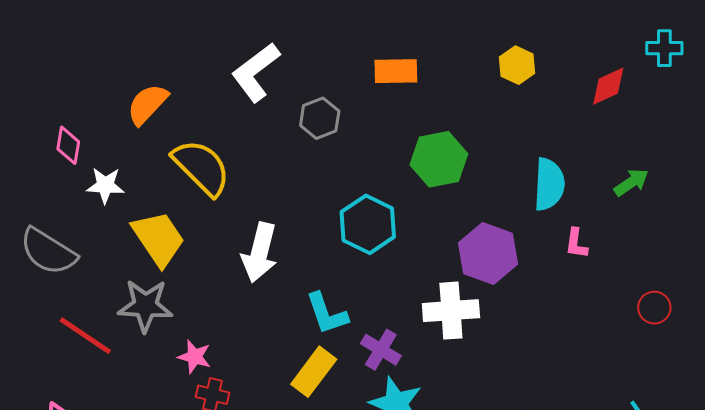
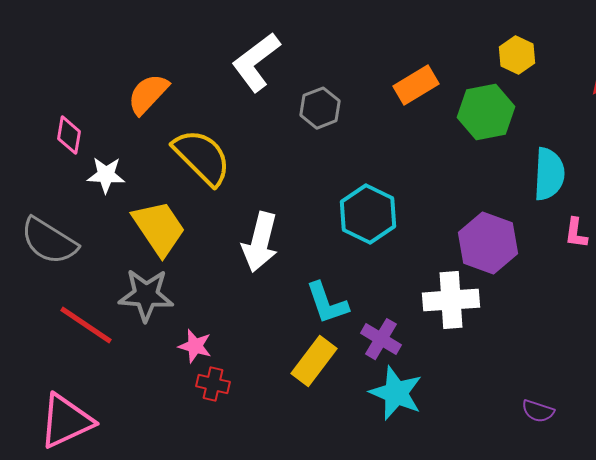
orange rectangle: (396, 71) -> (416, 85), moved, turned -30
green hexagon: (439, 159) -> (486, 112), moved

